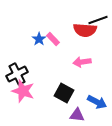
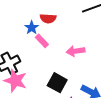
red semicircle: (85, 30) -> (48, 18), moved, size x0.7
pink rectangle: (53, 39) -> (42, 41), moved

